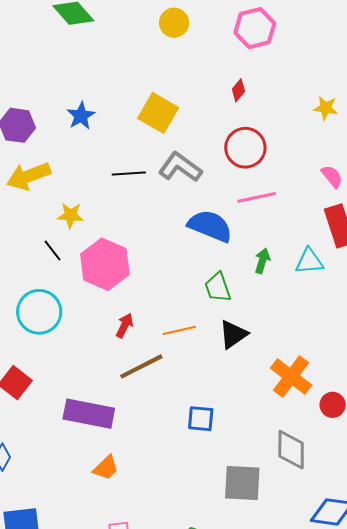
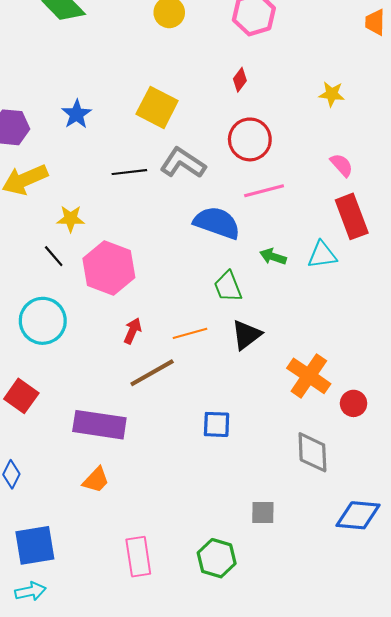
green arrow: (262, 261) -> (273, 257), turned -85
orange trapezoid: (106, 468) -> (96, 480), moved
gray square: (242, 483) -> (263, 513), moved, size x0.6

